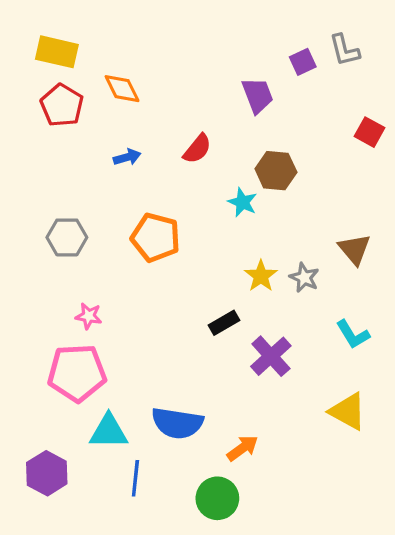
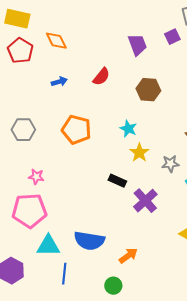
purple square: (303, 62) -> (172, 37), moved
cyan star: (242, 202) -> (128, 129), moved
gray star: (304, 278) -> (170, 164), moved, turned -30
black rectangle: (224, 323) -> (117, 181), turned 54
green circle: (217, 498) -> (113, 286), size x0.7

